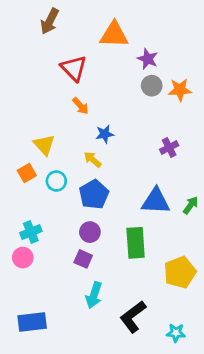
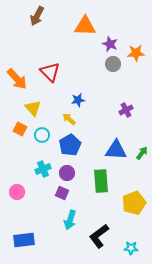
red triangle: (74, 68) -> (50, 72), moved
orange star: (180, 90) -> (136, 53), moved
orange arrow: (81, 106) -> (17, 79), moved, size x1.6
orange square: (27, 173) -> (20, 129), turned -32
cyan cross: (31, 232) -> (43, 169), moved

